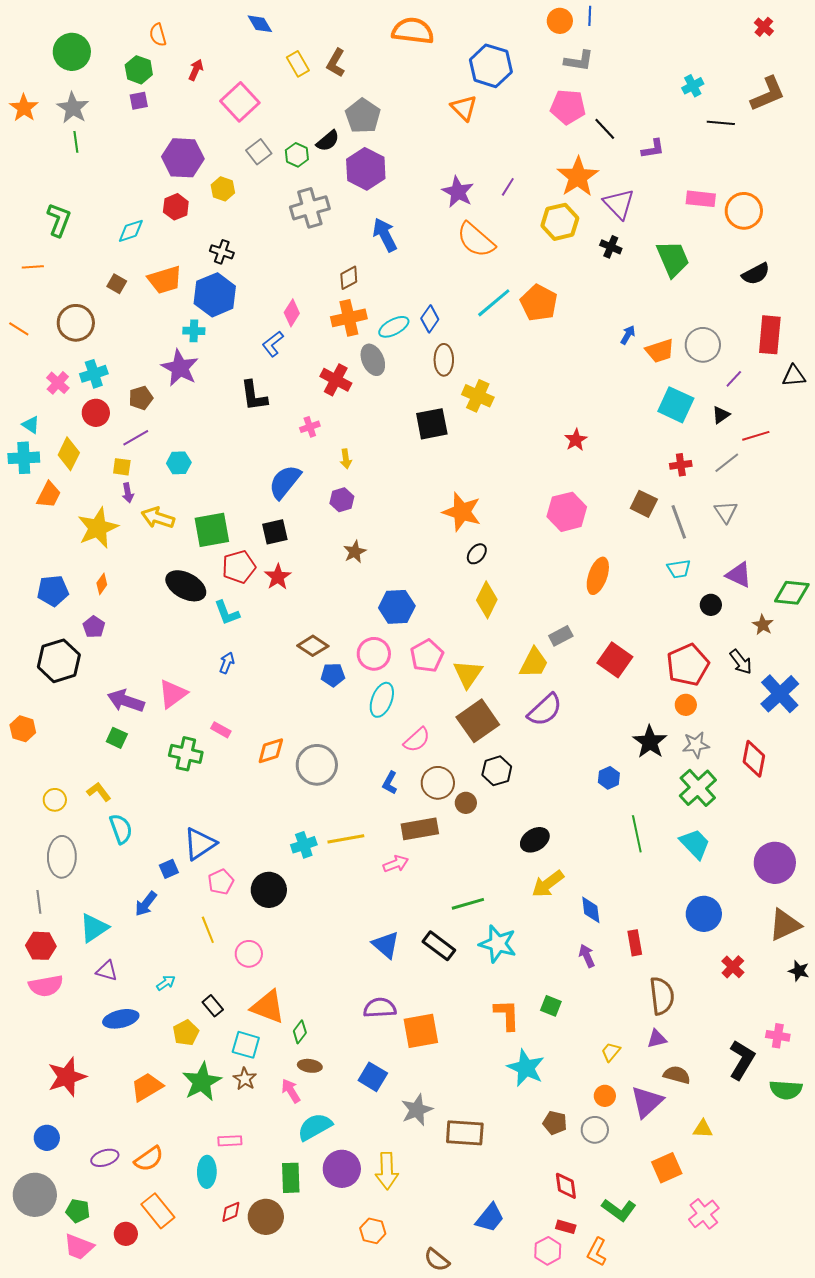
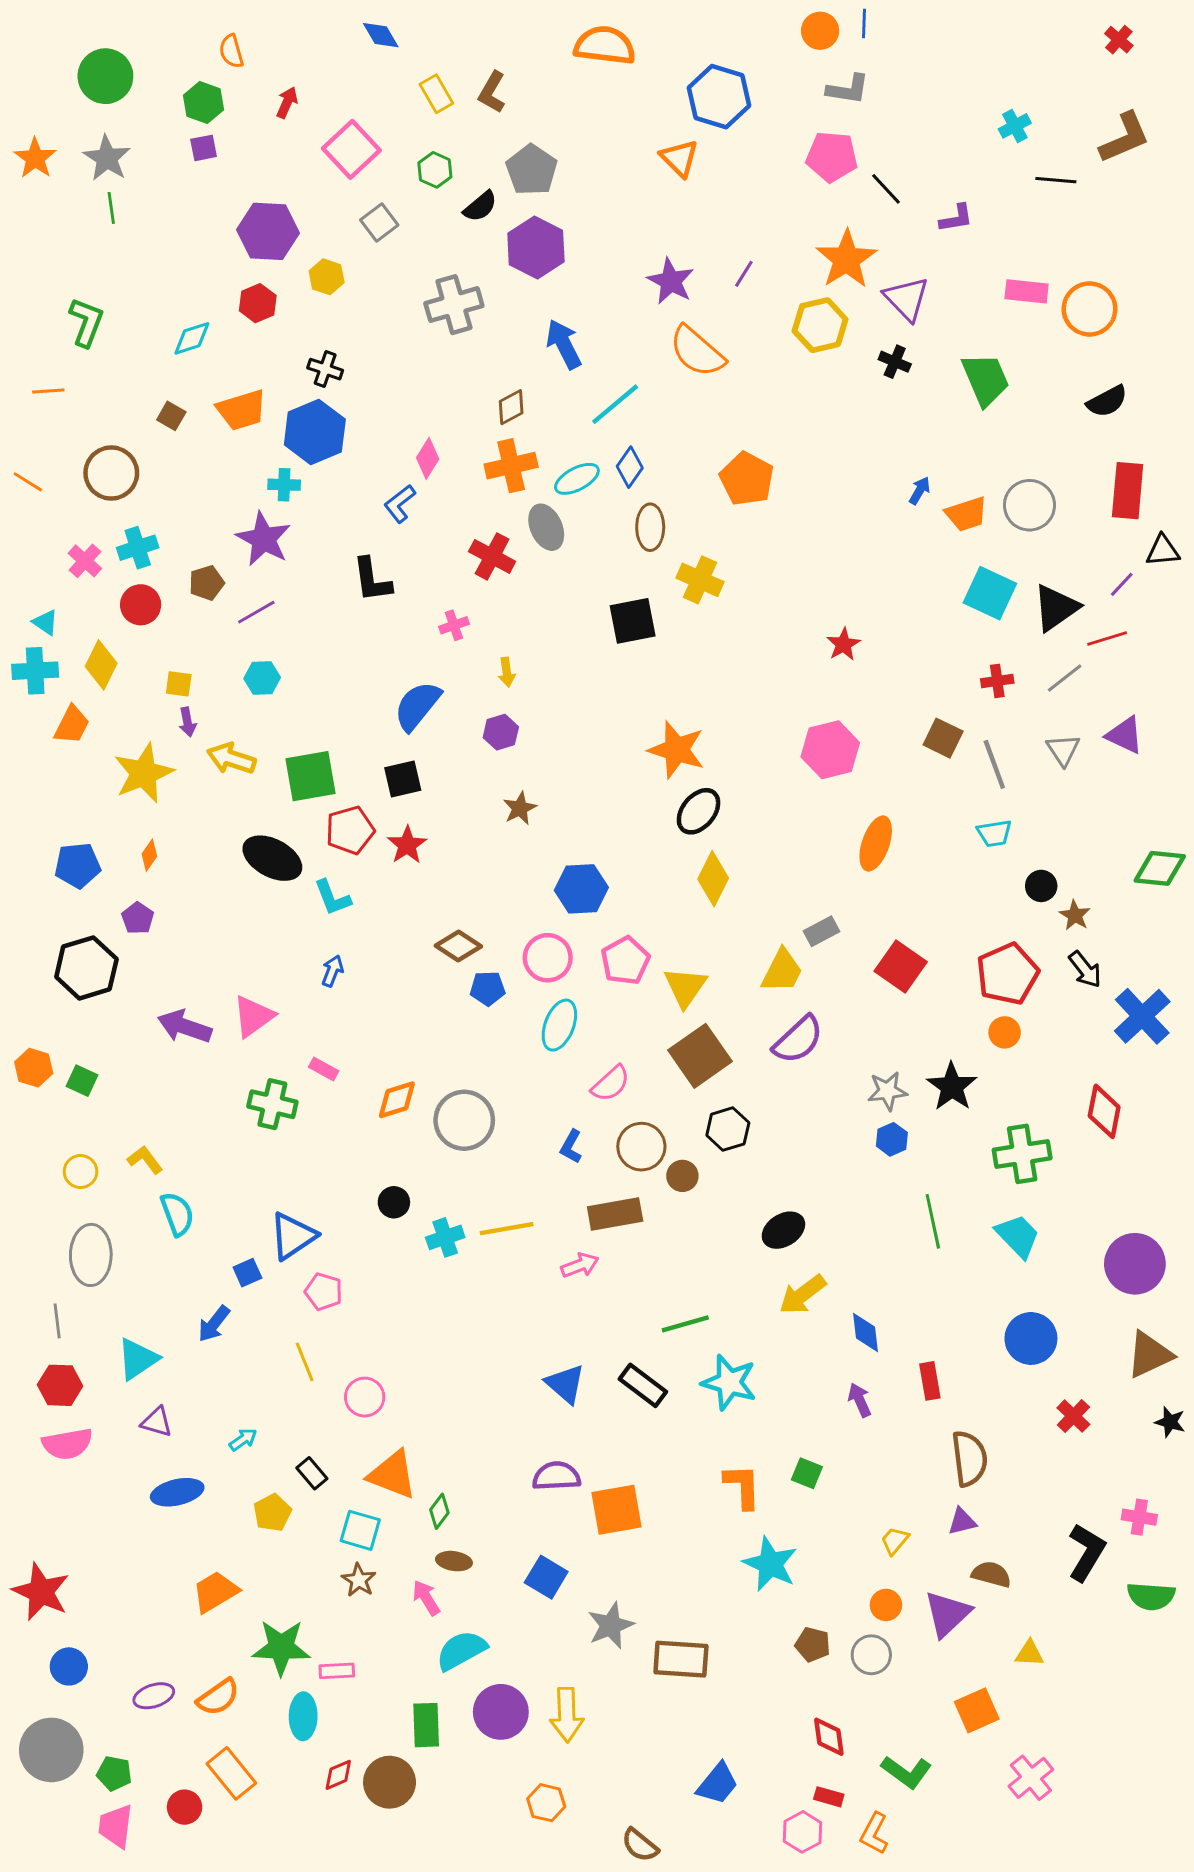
green hexagon: (297, 155) -> (435, 170), moved
cyan line: (494, 303) -> (615, 404), moved
orange pentagon: (539, 303) -> (747, 479), moved
purple line: (734, 379) -> (1122, 584), moved
black triangle: (721, 415) -> (1056, 608), size x1.8
purple line: (136, 438) -> (256, 612), moved
black ellipse: (477, 554) -> (699, 811), size x1.5
purple triangle: (739, 575) -> (1125, 735), moved
brown star: (763, 625) -> (1075, 915), moved
green square: (117, 738) -> (82, 1081), moved
gray star: (696, 745) -> (887, 1091), moved
green cross: (698, 788) -> (1022, 1154), turned 33
pink pentagon: (221, 882) -> (324, 1292), turned -30
black circle: (269, 890) -> (394, 1202), moved, size x0.6
red star: (67, 1077) -> (41, 1592), moved, turned -30
green star: (202, 1082) -> (281, 1647), moved, turned 30
pink trapezoid: (79, 1247) -> (116, 1826), turned 76

